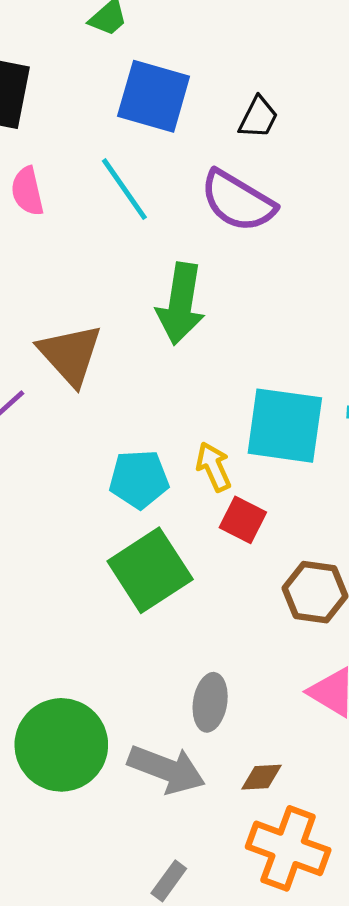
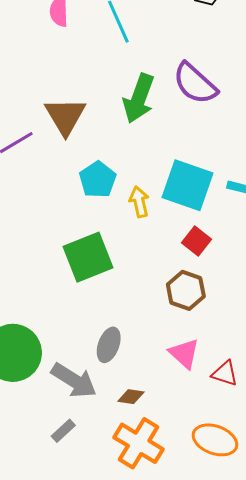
purple semicircle: (238, 201) -> (195, 83), moved
cyan pentagon: (139, 479) -> (98, 180), moved, turned 30
red square: (243, 520) -> (196, 241), moved
gray rectangle: (169, 881) -> (63, 431), moved

